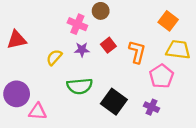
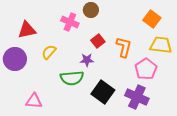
red triangle: (17, 40) -> (27, 30), moved
purple star: (82, 50) -> (87, 60), moved
purple circle: (17, 94) -> (15, 59), moved
purple cross: (152, 107) -> (137, 97), size x1.6

